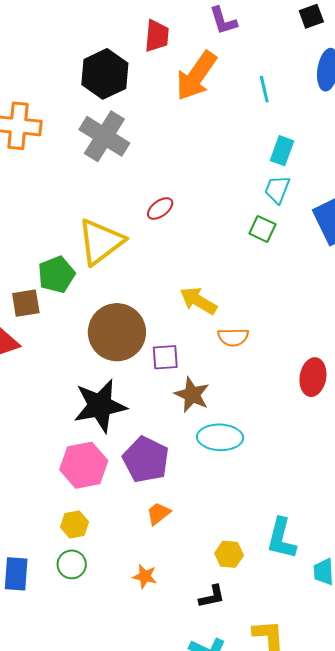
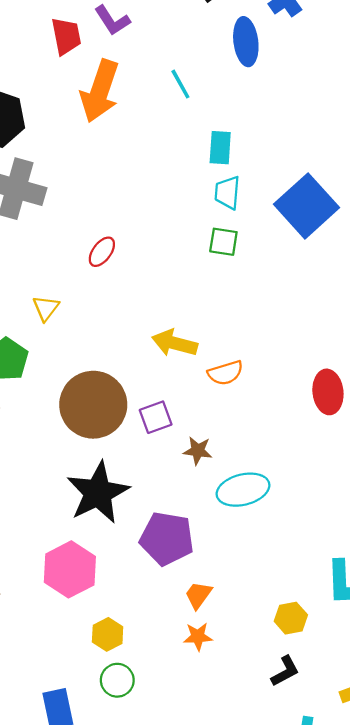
red trapezoid: (157, 36) -> (66, 36), moved
yellow triangle: (101, 242) -> (46, 308), size x0.5
brown star: (192, 395) -> (198, 451), size x0.7
pink hexagon: (84, 465) -> (70, 569), moved
orange star: (145, 576) -> (198, 637), moved

